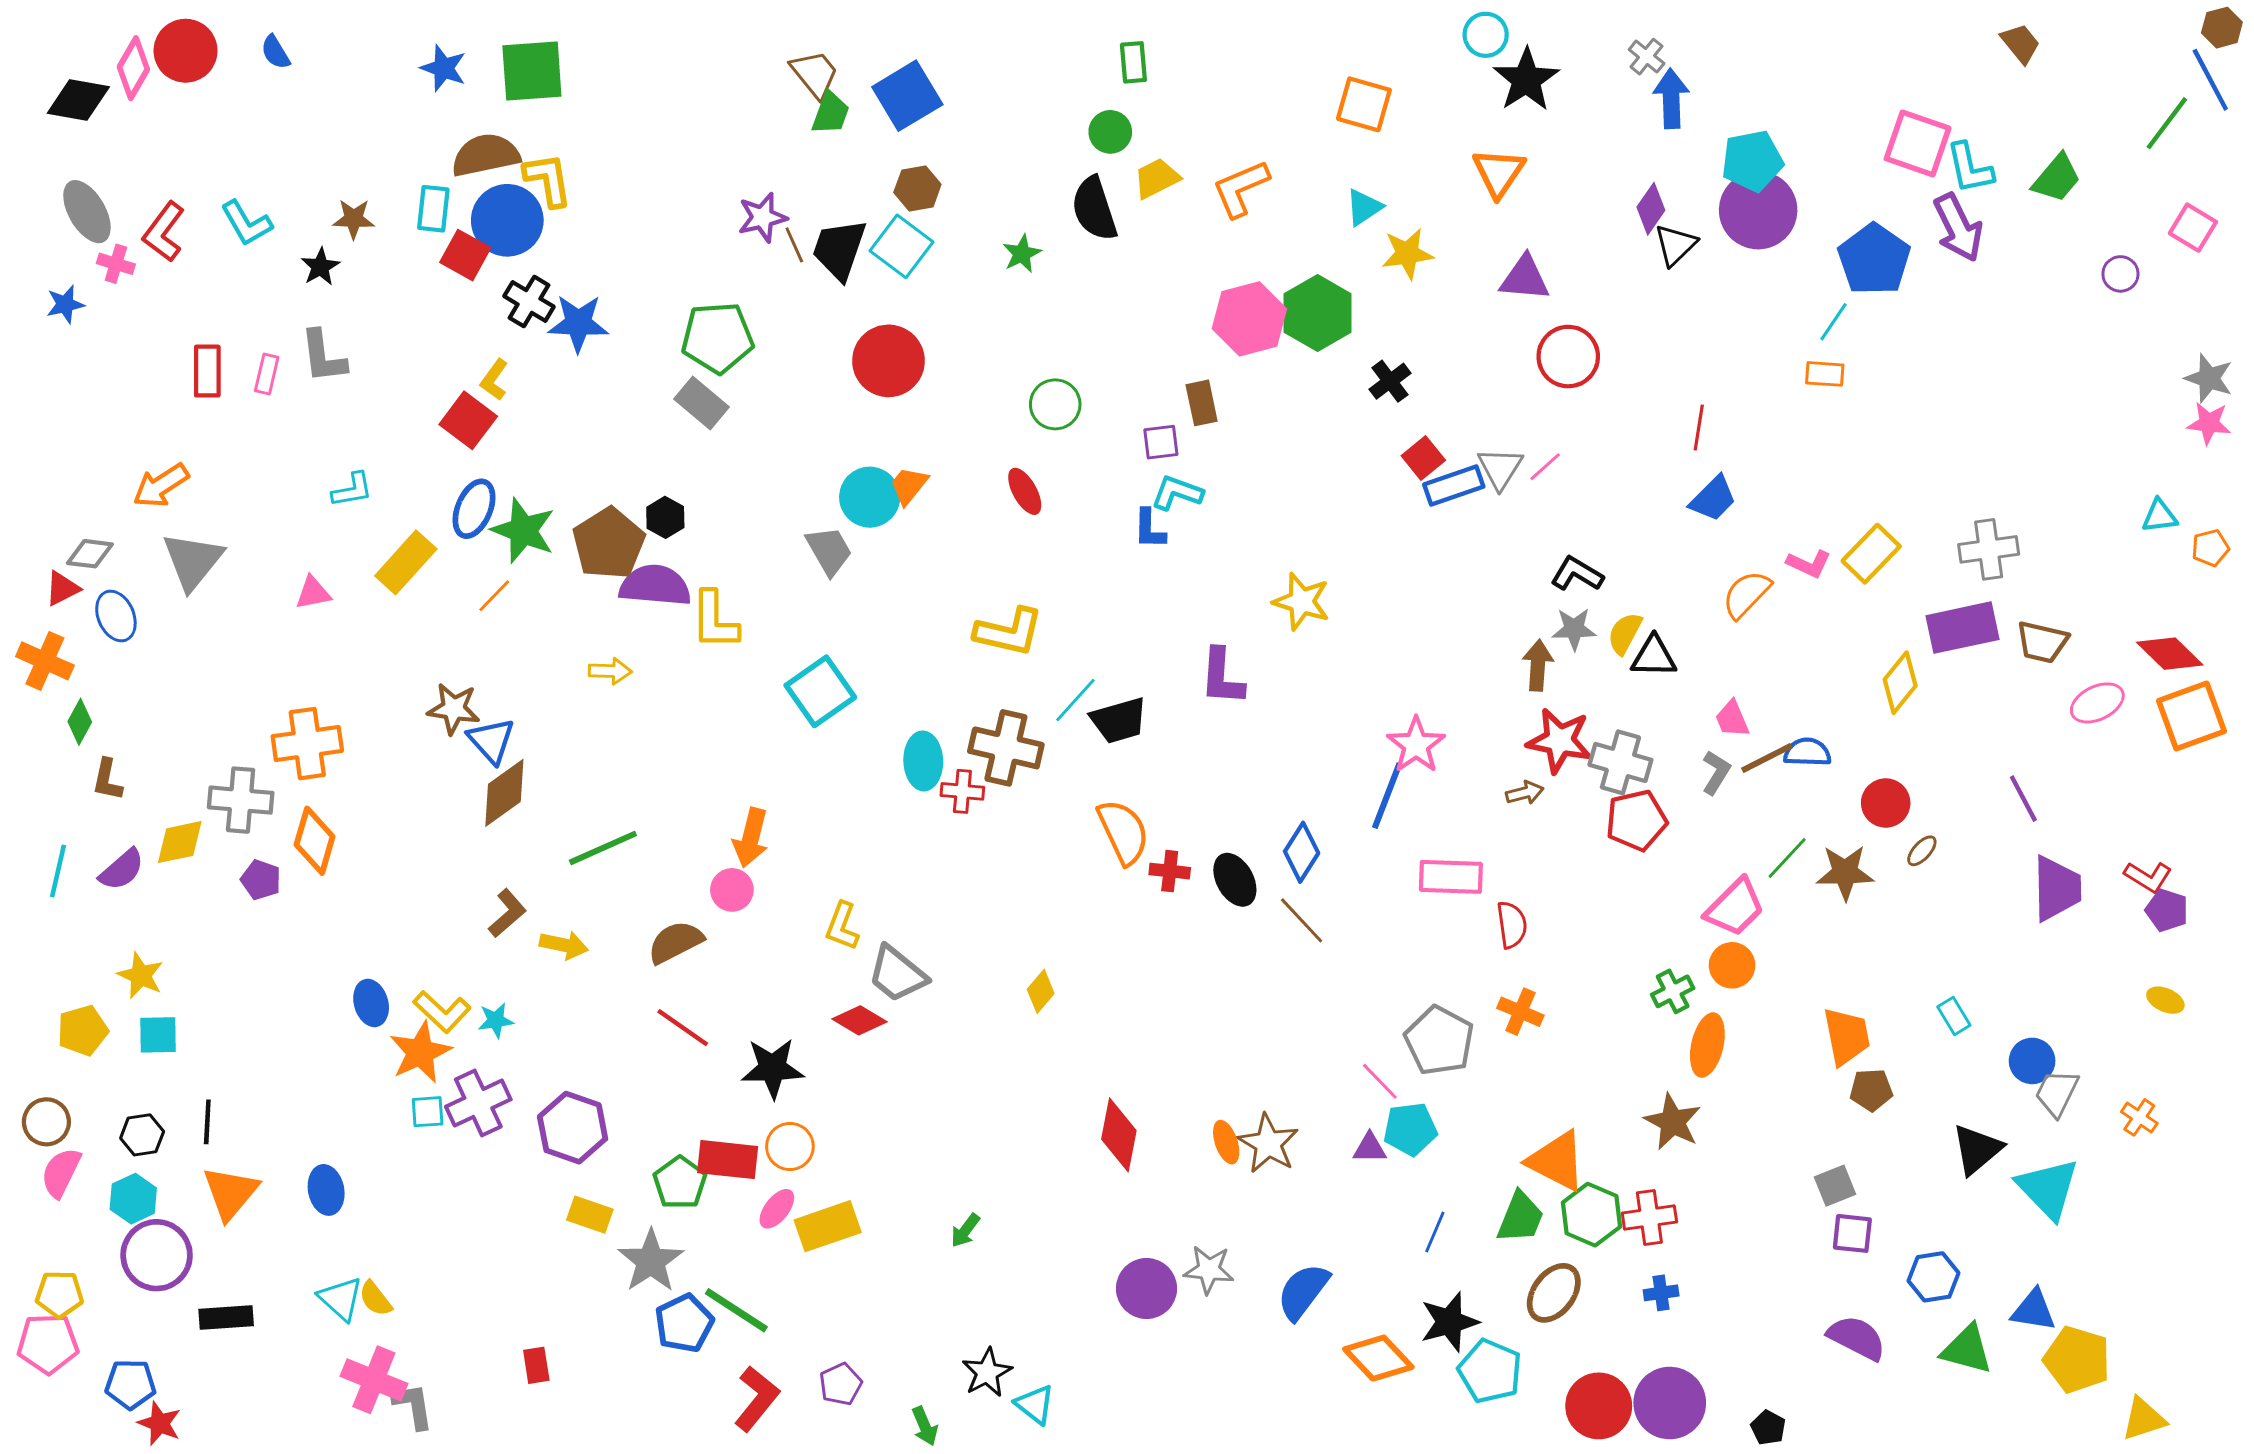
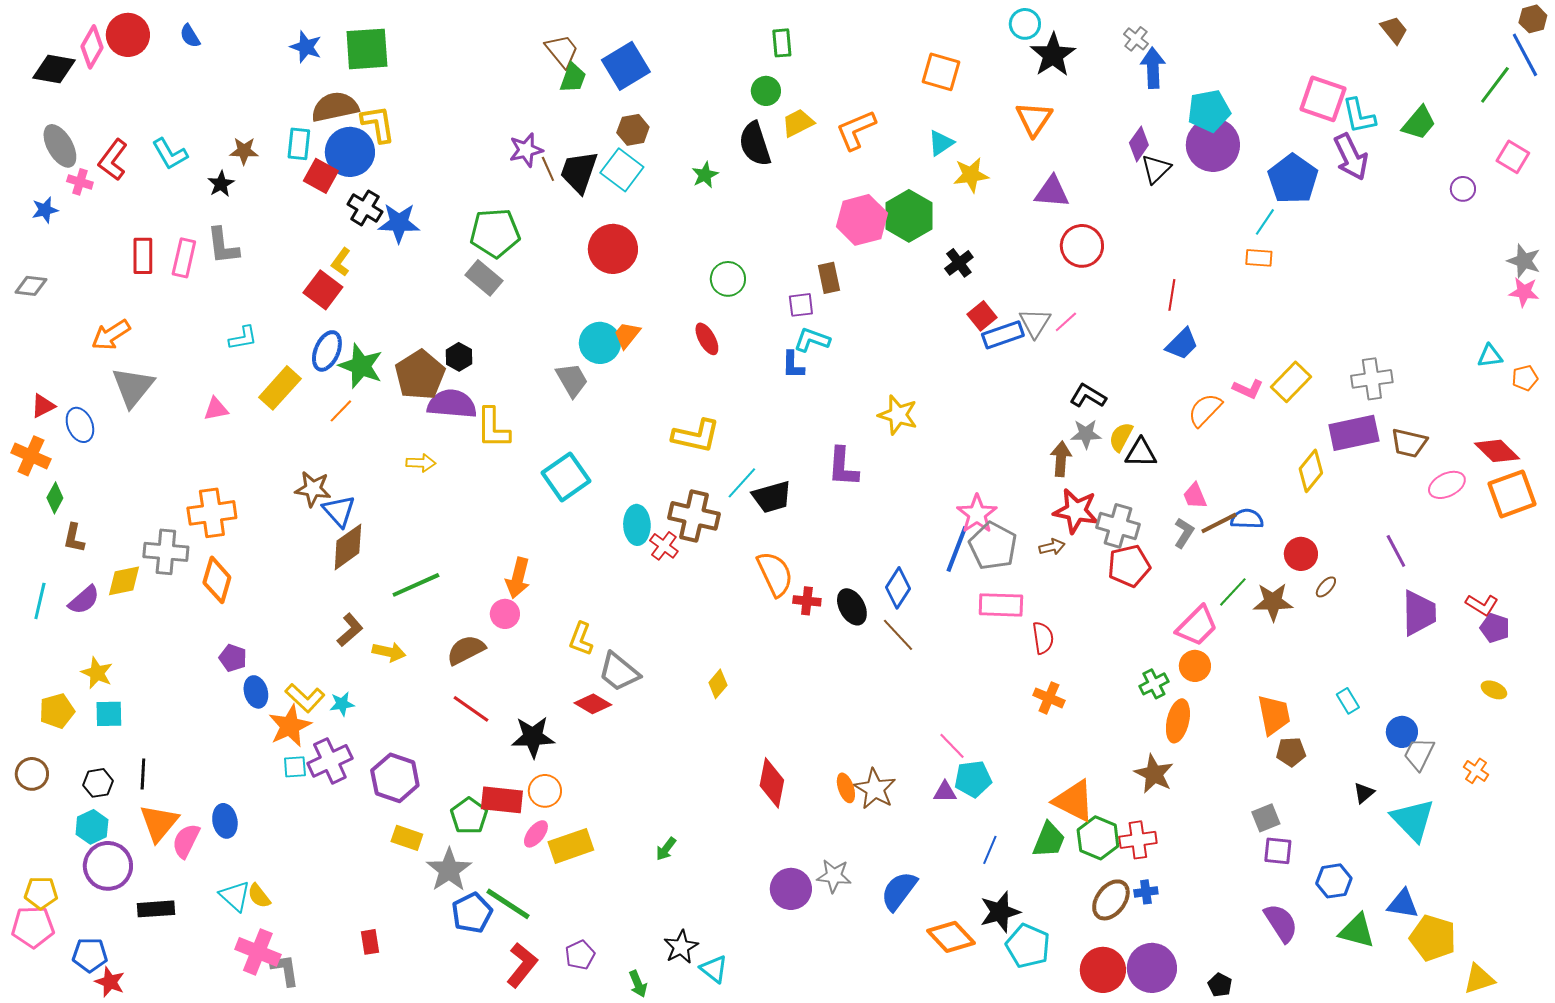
pink rectangle: (267, 374) -> (184, 258), size x1.4
gray diamond: (90, 554) -> (31, 286), moved
red cross: (962, 791) -> (664, 546), turned 32
purple pentagon: (261, 880) -> (233, 658), moved
gray pentagon: (1439, 1041) -> (993, 546), moved
black triangle: (1977, 1149) -> (1364, 793), size x0.6
pink semicircle: (61, 1173) -> (186, 841), moved
brown ellipse: (1554, 1293) -> (1111, 900), moved
purple semicircle: (1857, 1338) -> (1281, 923), turned 30

